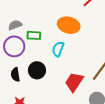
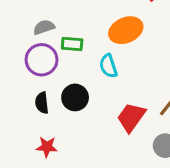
orange ellipse: (69, 25) -> (126, 30), turned -40
cyan semicircle: (58, 49) -> (108, 66), turned -42

